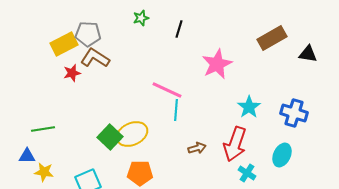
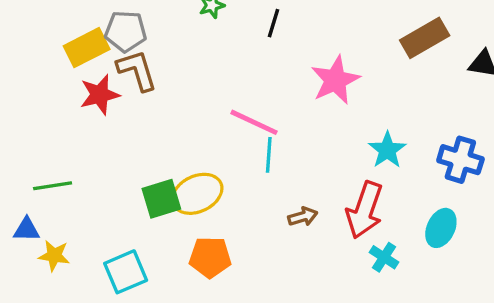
brown L-shape: (95, 58) -> (137, 70), turned 40
red star: (72, 73) -> (100, 95), size x1.4
green square: (110, 137) -> (161, 199), turned 30

